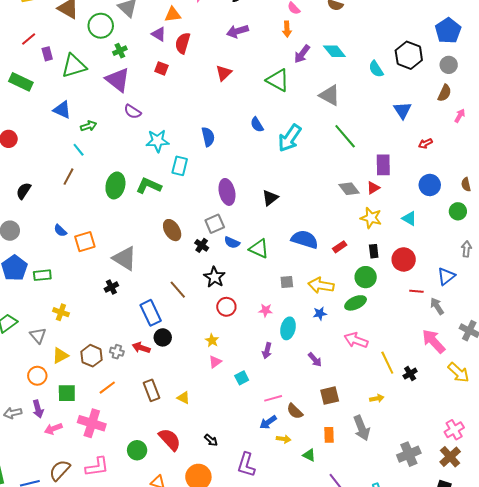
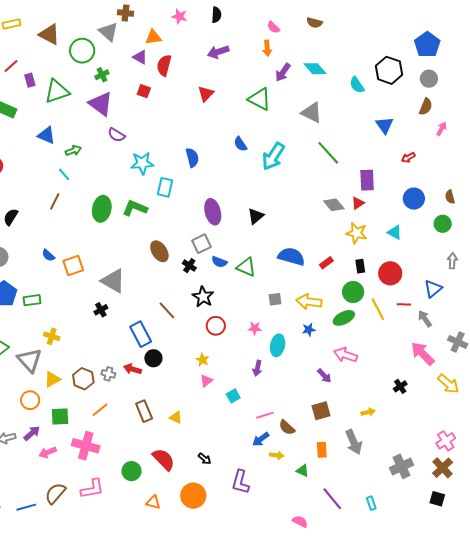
gray triangle: (38, 335) -> (29, 360), size x1.5
purple arrow: (315, 360) -> (324, 376), moved
yellow line: (387, 363) -> (378, 309), moved
purple arrow: (38, 409) -> (32, 433), turned -114

